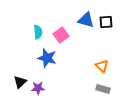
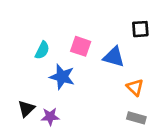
blue triangle: (86, 20) -> (114, 57), moved
cyan semicircle: (38, 32) -> (42, 50), moved, turned 32
pink square: (61, 35) -> (81, 46), turned -35

